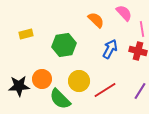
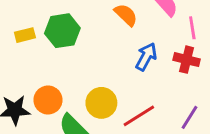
green hexagon: (64, 45) -> (62, 31), moved

